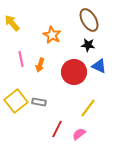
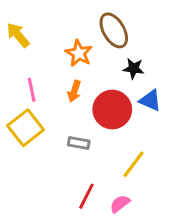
brown ellipse: (89, 20) -> (114, 30), moved
orange arrow: (40, 65) -> (74, 91), moved
yellow square: (16, 101) -> (26, 128), moved
gray rectangle: (39, 102) -> (79, 143), moved

